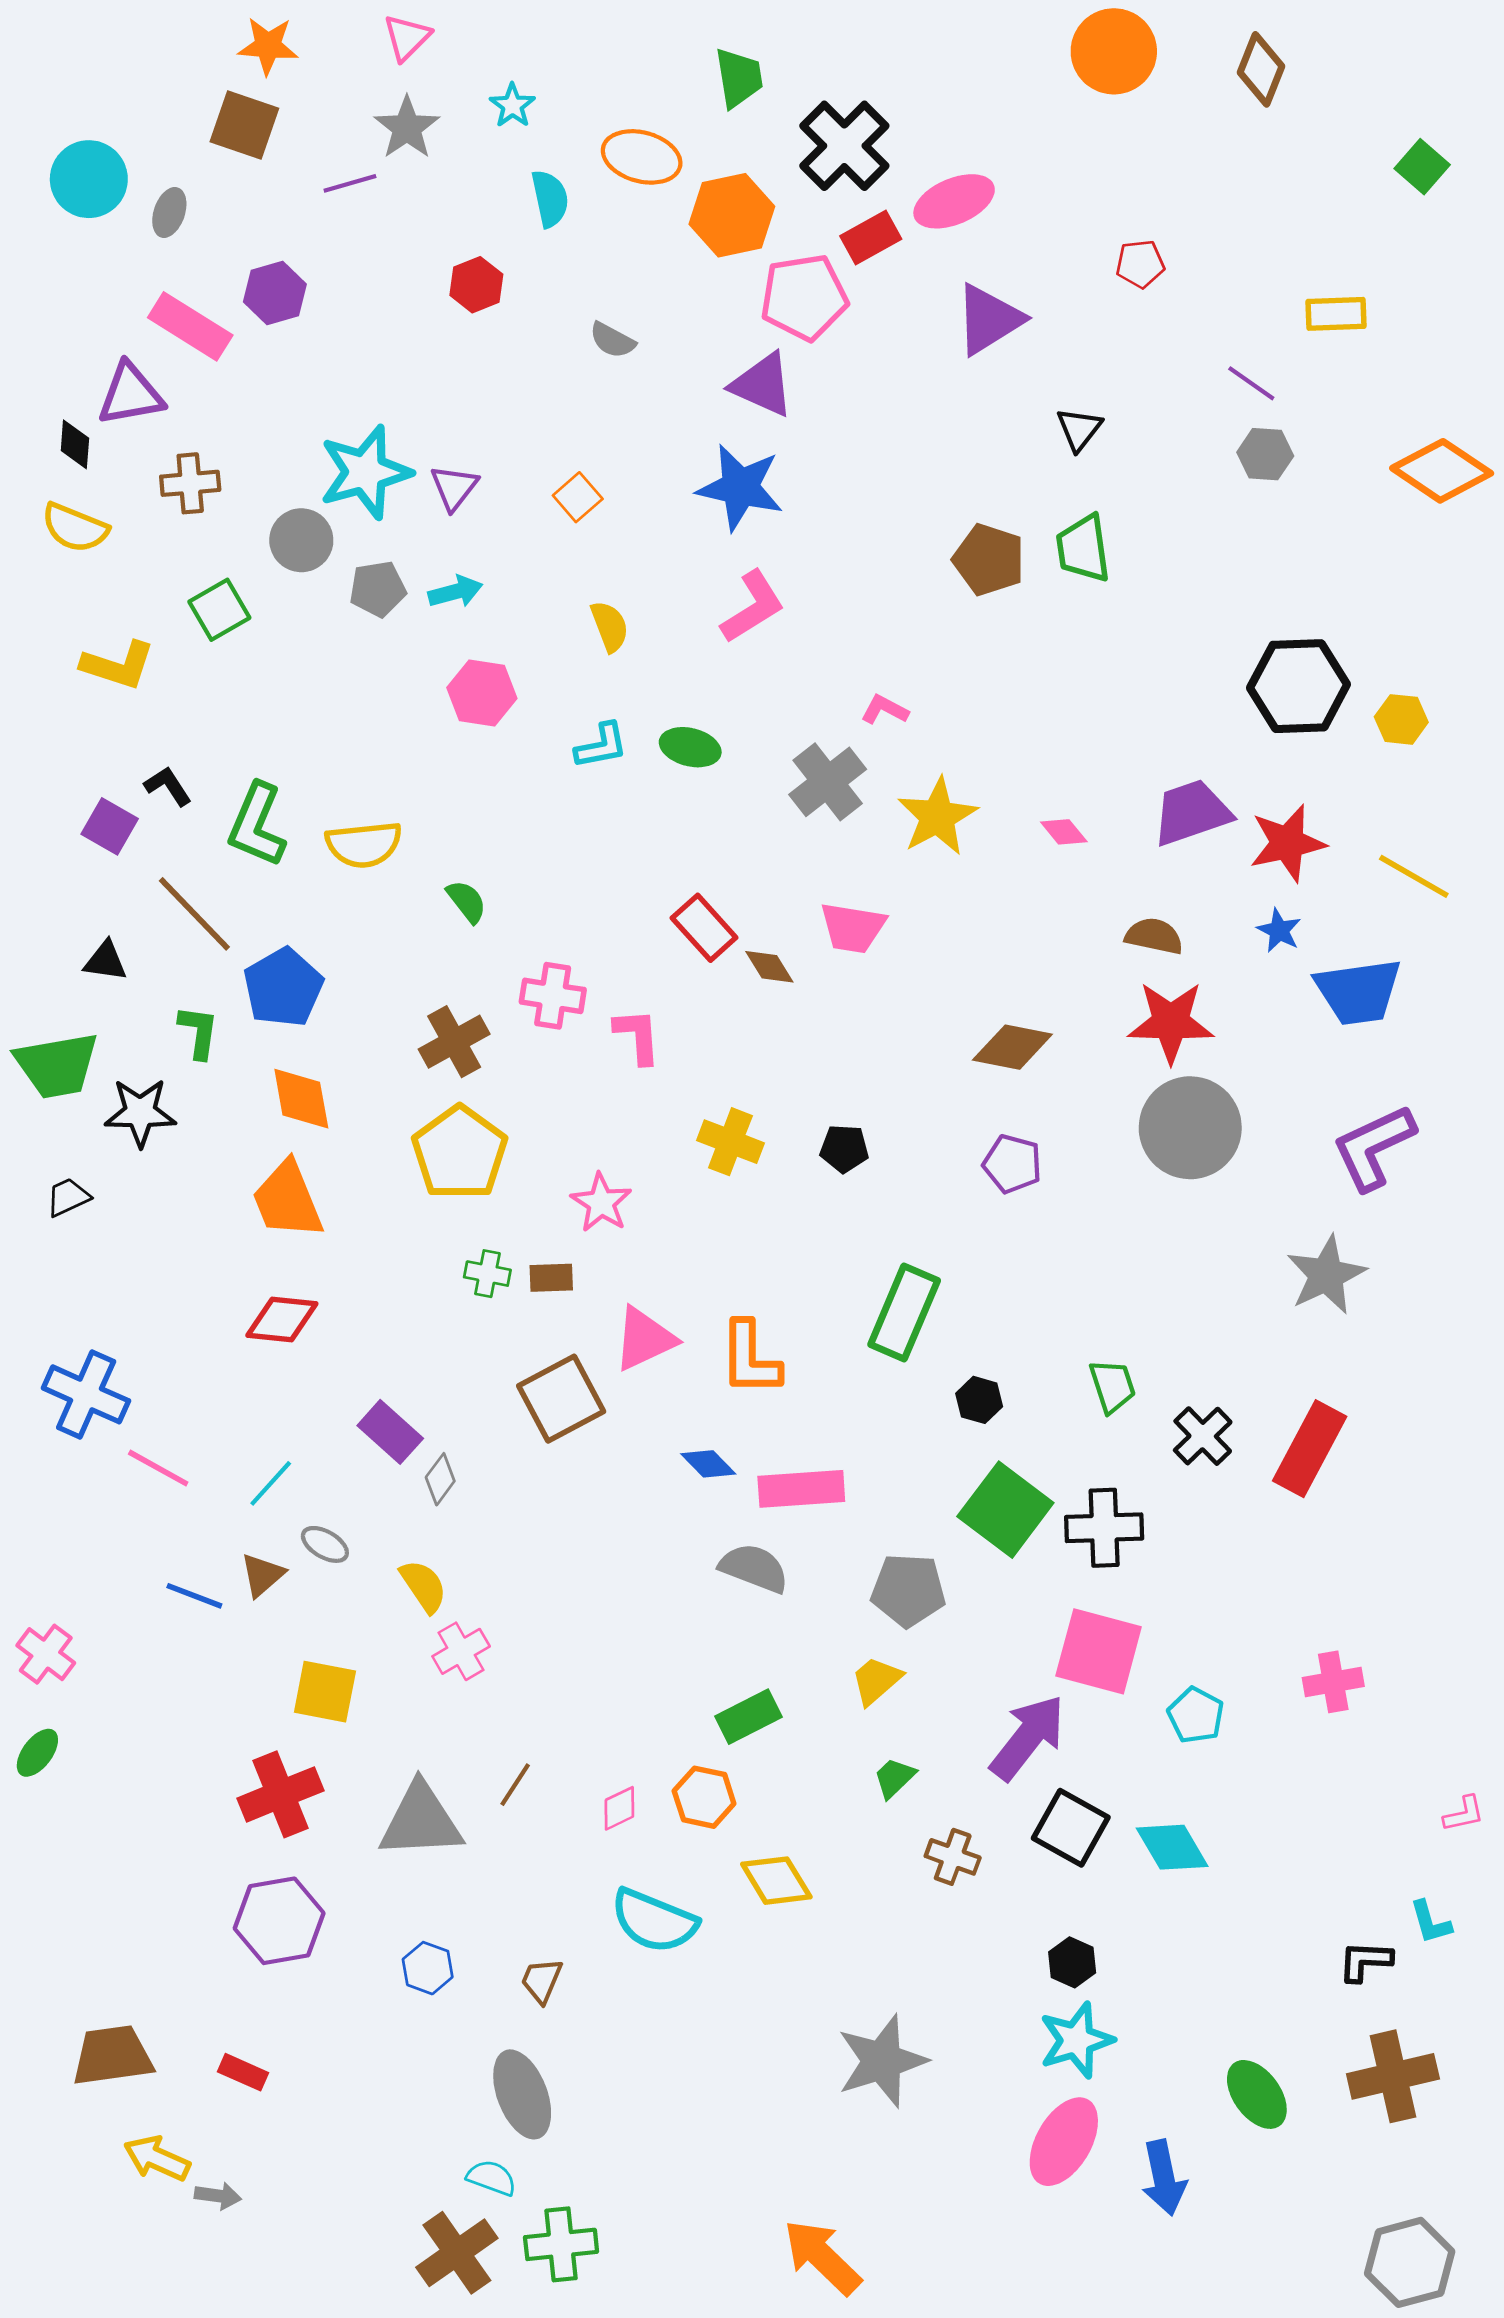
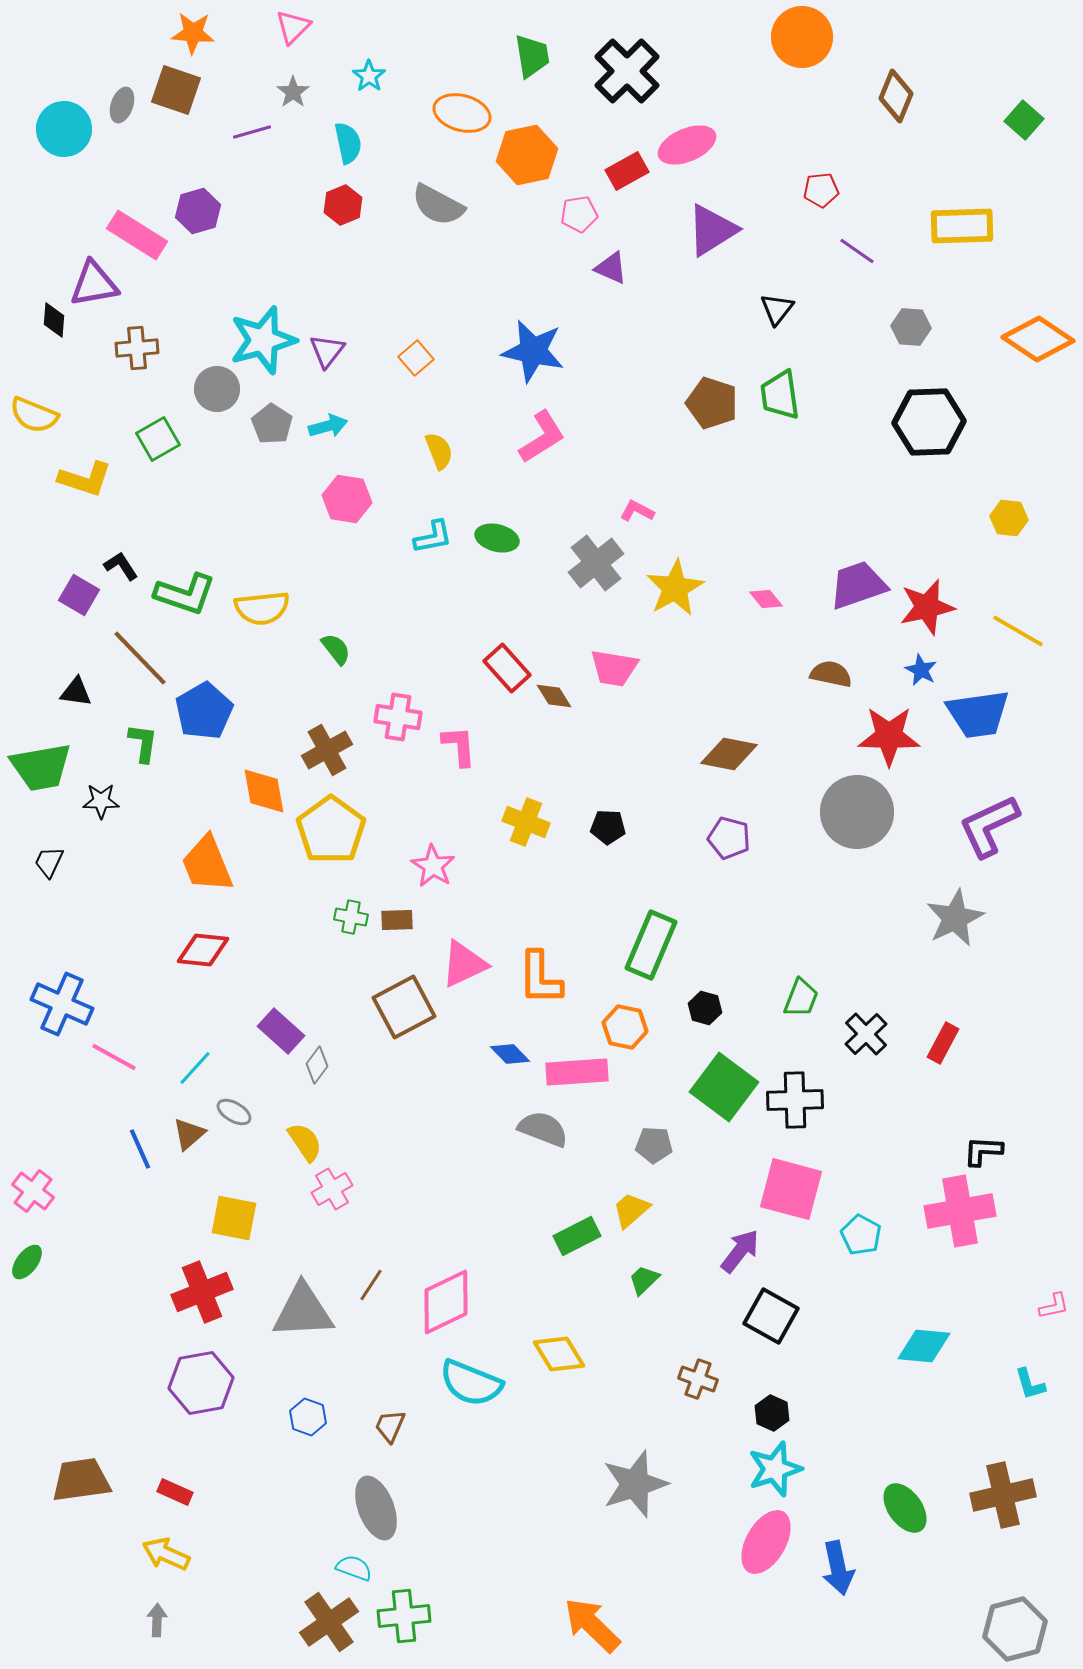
brown diamond: (1261, 69) -> (896, 96), moved
gray star: (407, 128) -> (293, 92), size x0.7
black cross: (844, 146) -> (627, 71), moved
cyan semicircle: (550, 199) -> (348, 143), moved
gray ellipse: (169, 212) -> (122, 105), moved
pink pentagon: (804, 297) -> (579, 214), size x0.6
yellow rectangle: (1336, 314) -> (962, 226), size x1.4
gray semicircle: (612, 340) -> (438, 205), moved, size x1.6
purple line: (1251, 383) -> (857, 251), moved
purple triangle: (762, 385) -> (611, 268), moved, size x0.7
yellow semicircle: (75, 528) -> (34, 415), moved
gray pentagon: (378, 589) -> (272, 424), turned -30
black hexagon: (1299, 686) -> (929, 422), moved
green L-shape: (257, 825) -> (185, 594), turned -94
red star: (1171, 1022) -> (889, 736), moved
orange diamond: (301, 1099) -> (264, 791), moved
black star: (140, 1112) -> (101, 801), size x0.7
black trapezoid: (68, 1197) -> (49, 862), turned -40
green trapezoid: (1112, 1386) -> (801, 998), turned 39
red rectangle: (1310, 1449) -> (943, 1043), size x0.6
gray pentagon: (908, 1590) -> (654, 1145), size x0.7
blue line: (194, 1596) -> (140, 1149), turned 45
pink cross: (1333, 1682) -> (960, 1211), size x1.6
green rectangle: (749, 1717) -> (577, 1236), moved
purple arrow: (1028, 1737) -> (740, 1251), size x0.7
orange hexagon: (704, 1797) -> (625, 1027), moved
pink diamond: (619, 1808) -> (446, 1302), size x2.0
cyan diamond: (1172, 1847) -> (924, 1346), moved, turned -54
brown cross: (953, 1857) -> (698, 1379), moved
black L-shape: (1365, 1961) -> (983, 1151), moved
yellow arrow: (157, 2158) -> (166, 1554), moved
gray arrow: (218, 2196) -> (157, 1620), moved, turned -96

